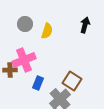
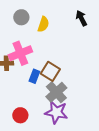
black arrow: (85, 25) -> (81, 18), turned -42
brown square: (72, 81) -> (50, 71), moved

